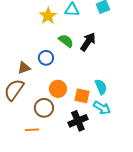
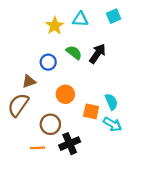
blue circle: (46, 58) -> (48, 62), moved
orange circle: (58, 89) -> (65, 94), moved
black cross: (78, 121) -> (70, 144), moved

